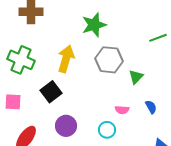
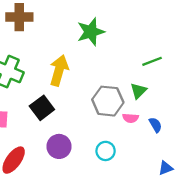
green line: (158, 38) -> (152, 61), moved
gray hexagon: (109, 60) -> (108, 101), moved
pink semicircle: (122, 110) -> (131, 118), moved

